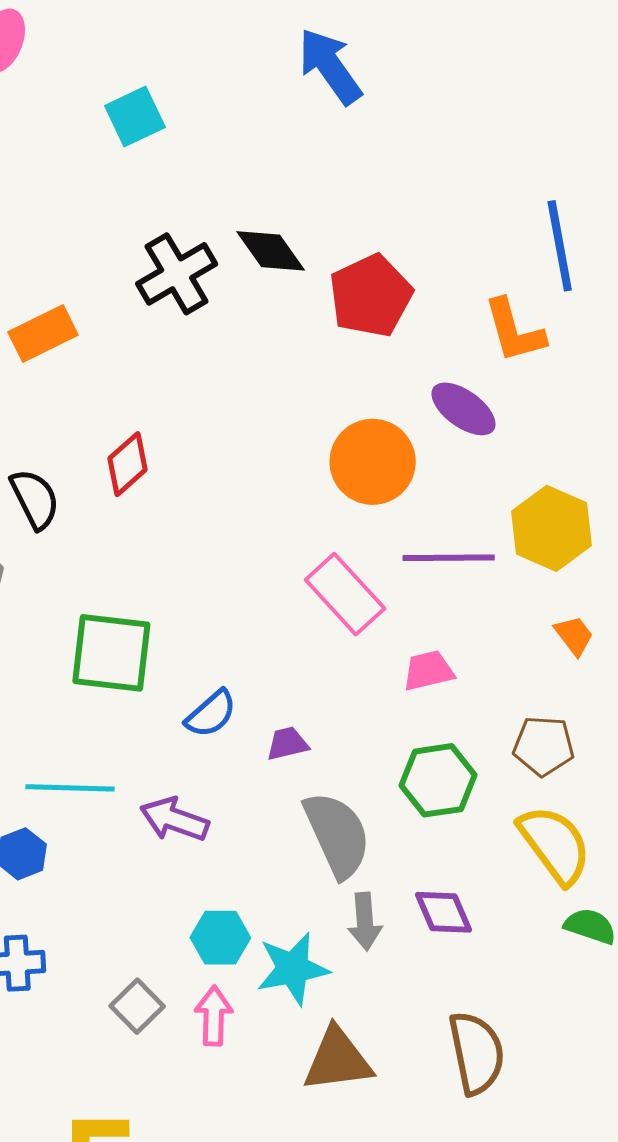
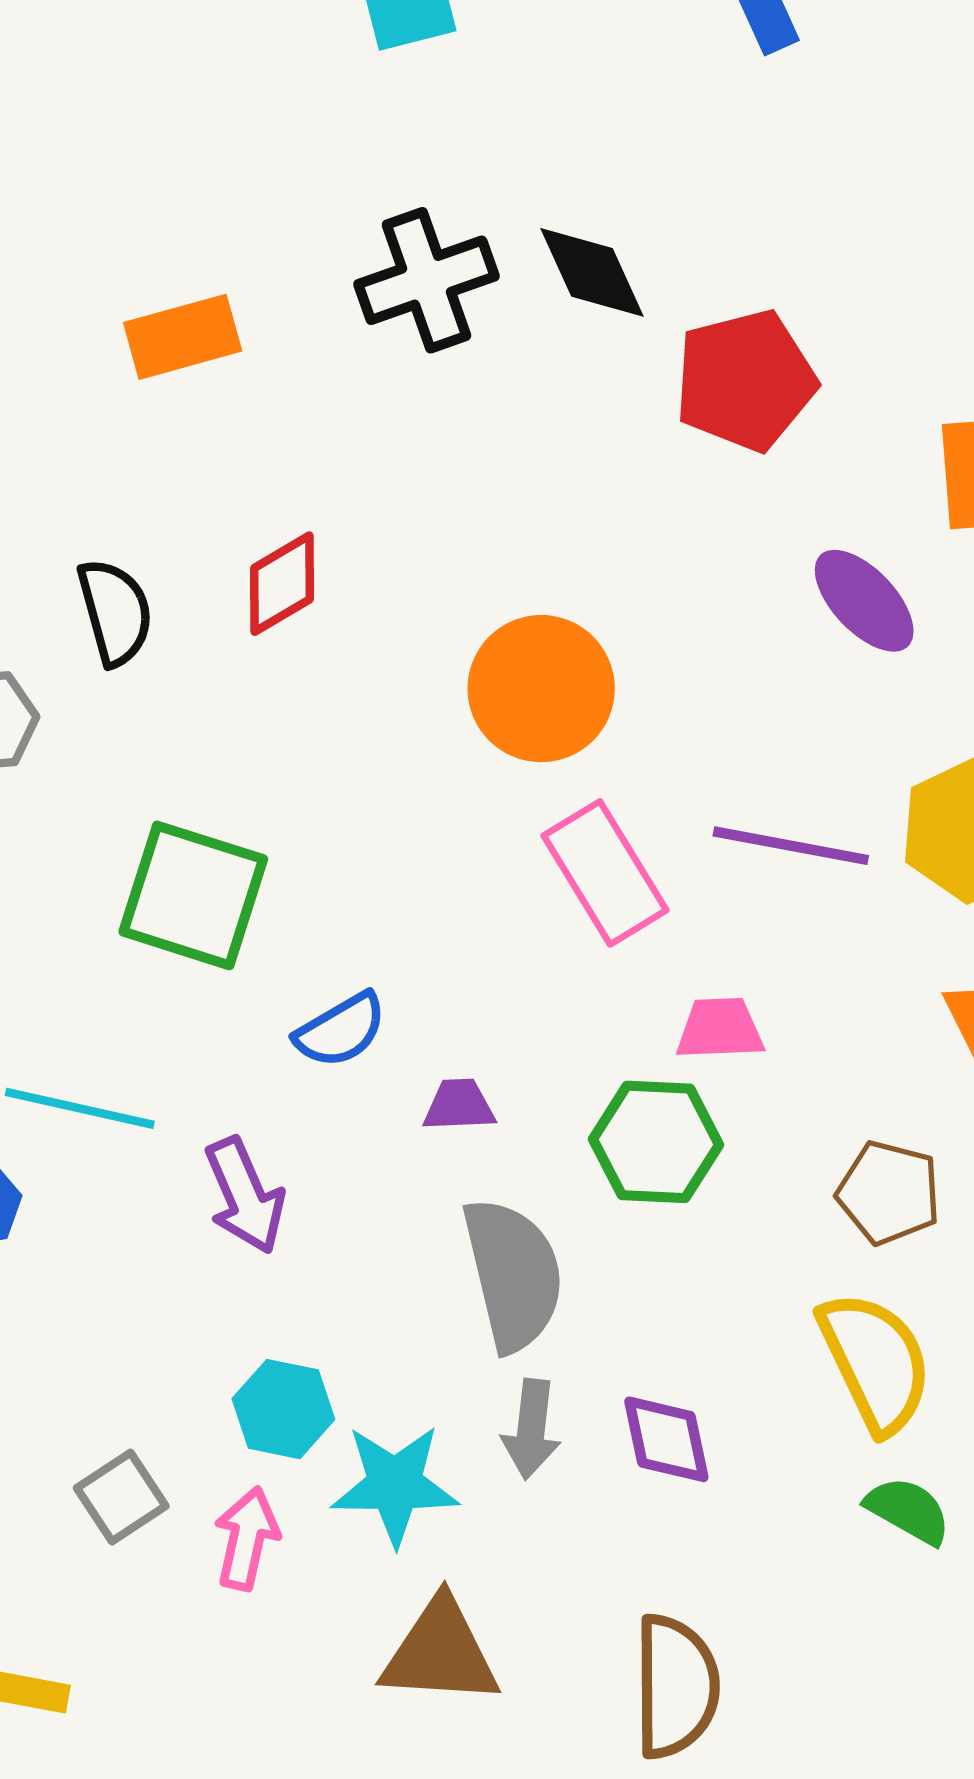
orange circle: (373, 462) -> (541, 689), moved
green hexagon: (438, 780) -> (656, 1142), moved
purple arrow: (174, 819) -> (245, 1196), turned -144

